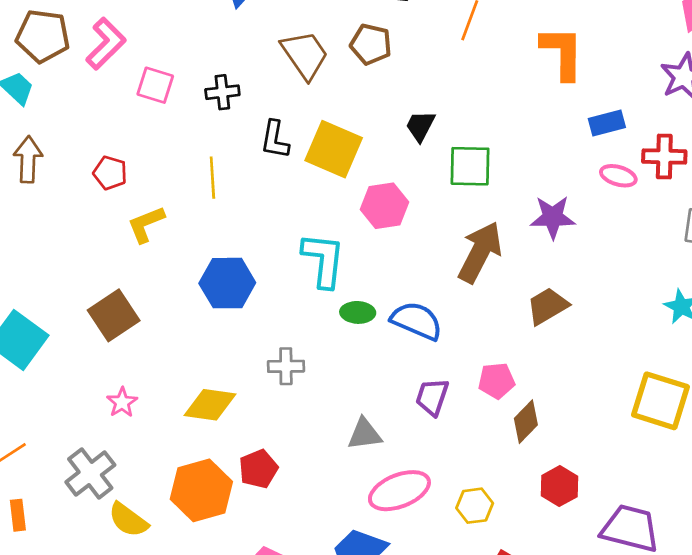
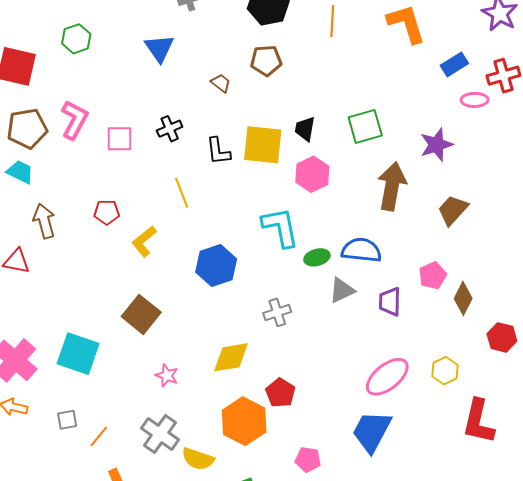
brown trapezoid: (305, 55) -> (221, 83), size x0.5
black trapezoid: (420, 126) -> (305, 129), moved
gray triangle: (365, 434) -> (342, 290), moved

